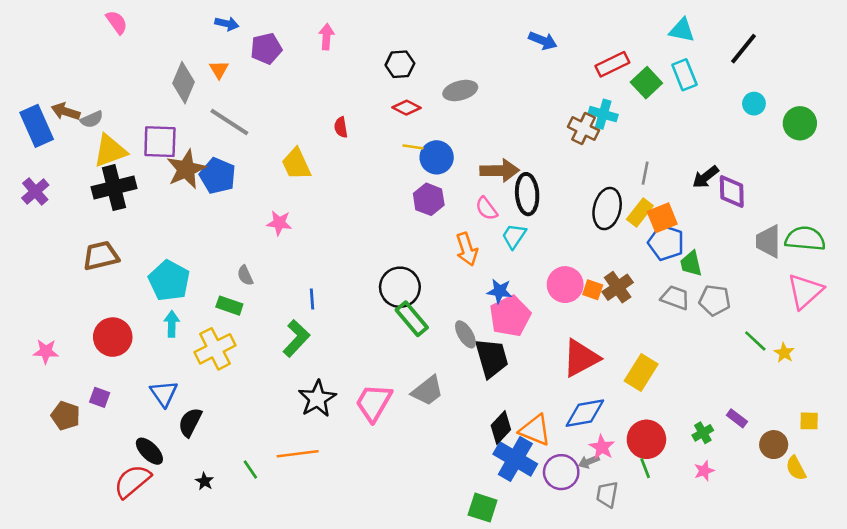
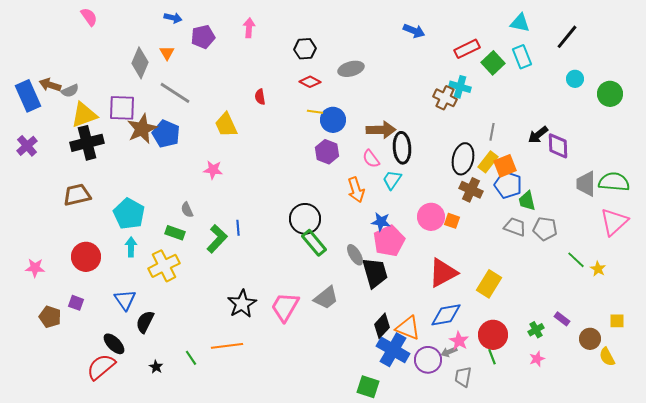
brown cross: (618, 287) -> (471, 190), moved, turned -30
green L-shape: (296, 338) -> (217, 239), moved

